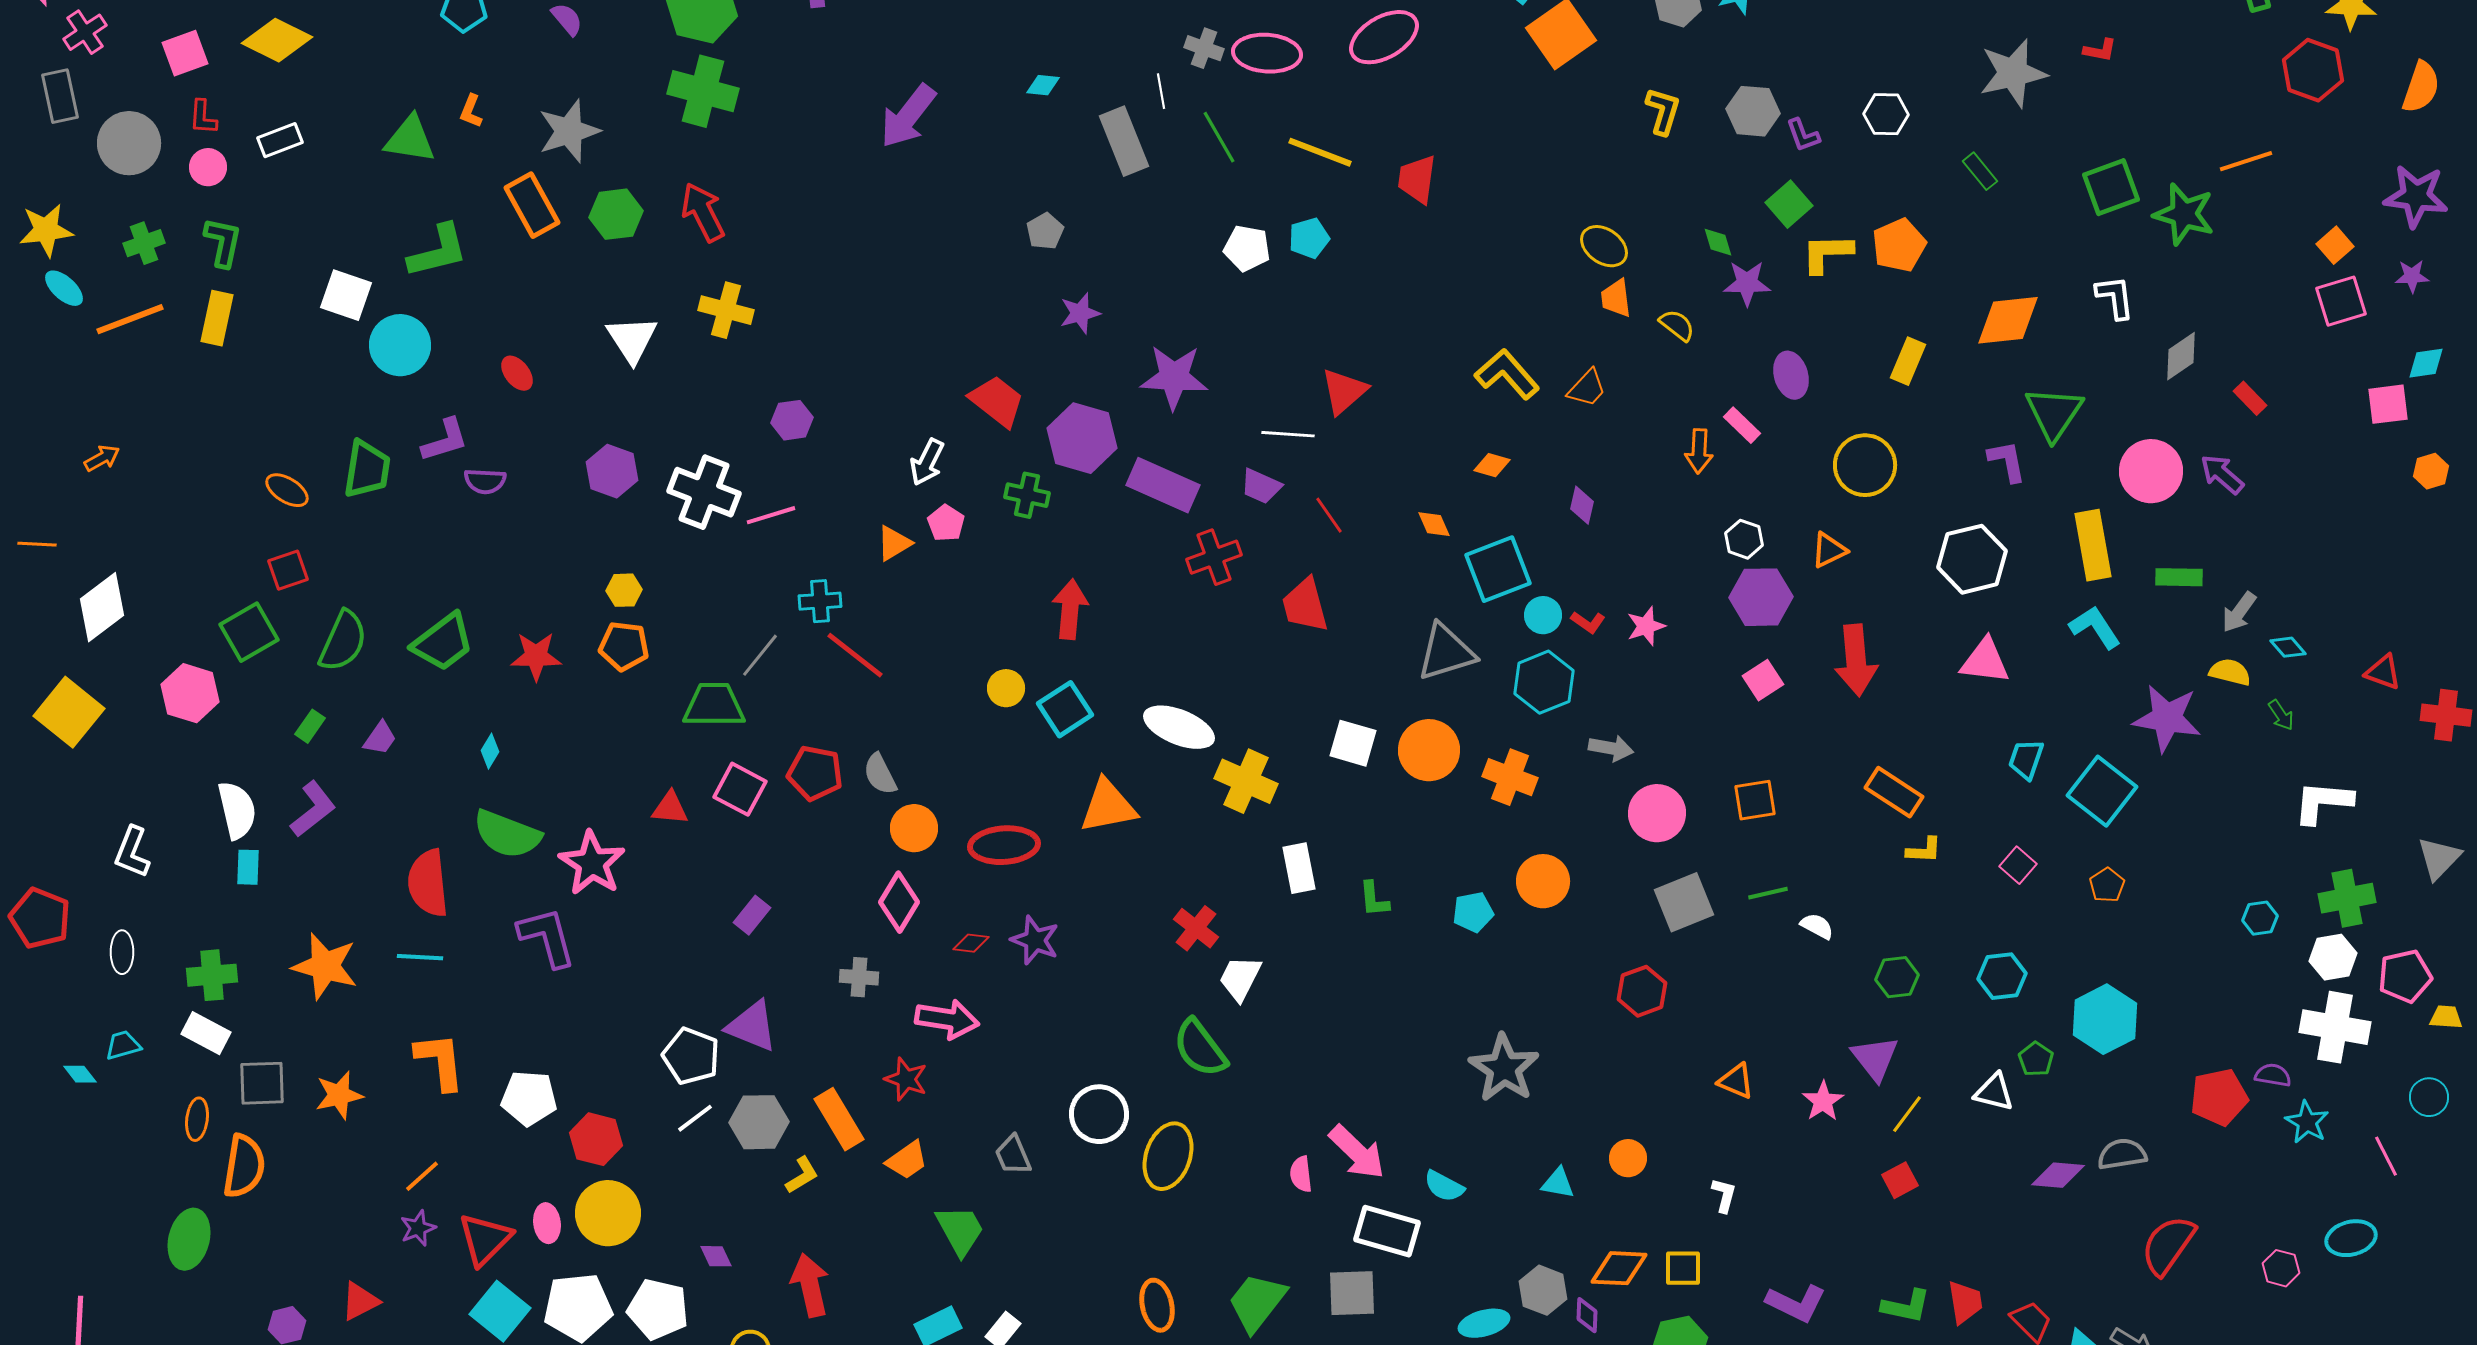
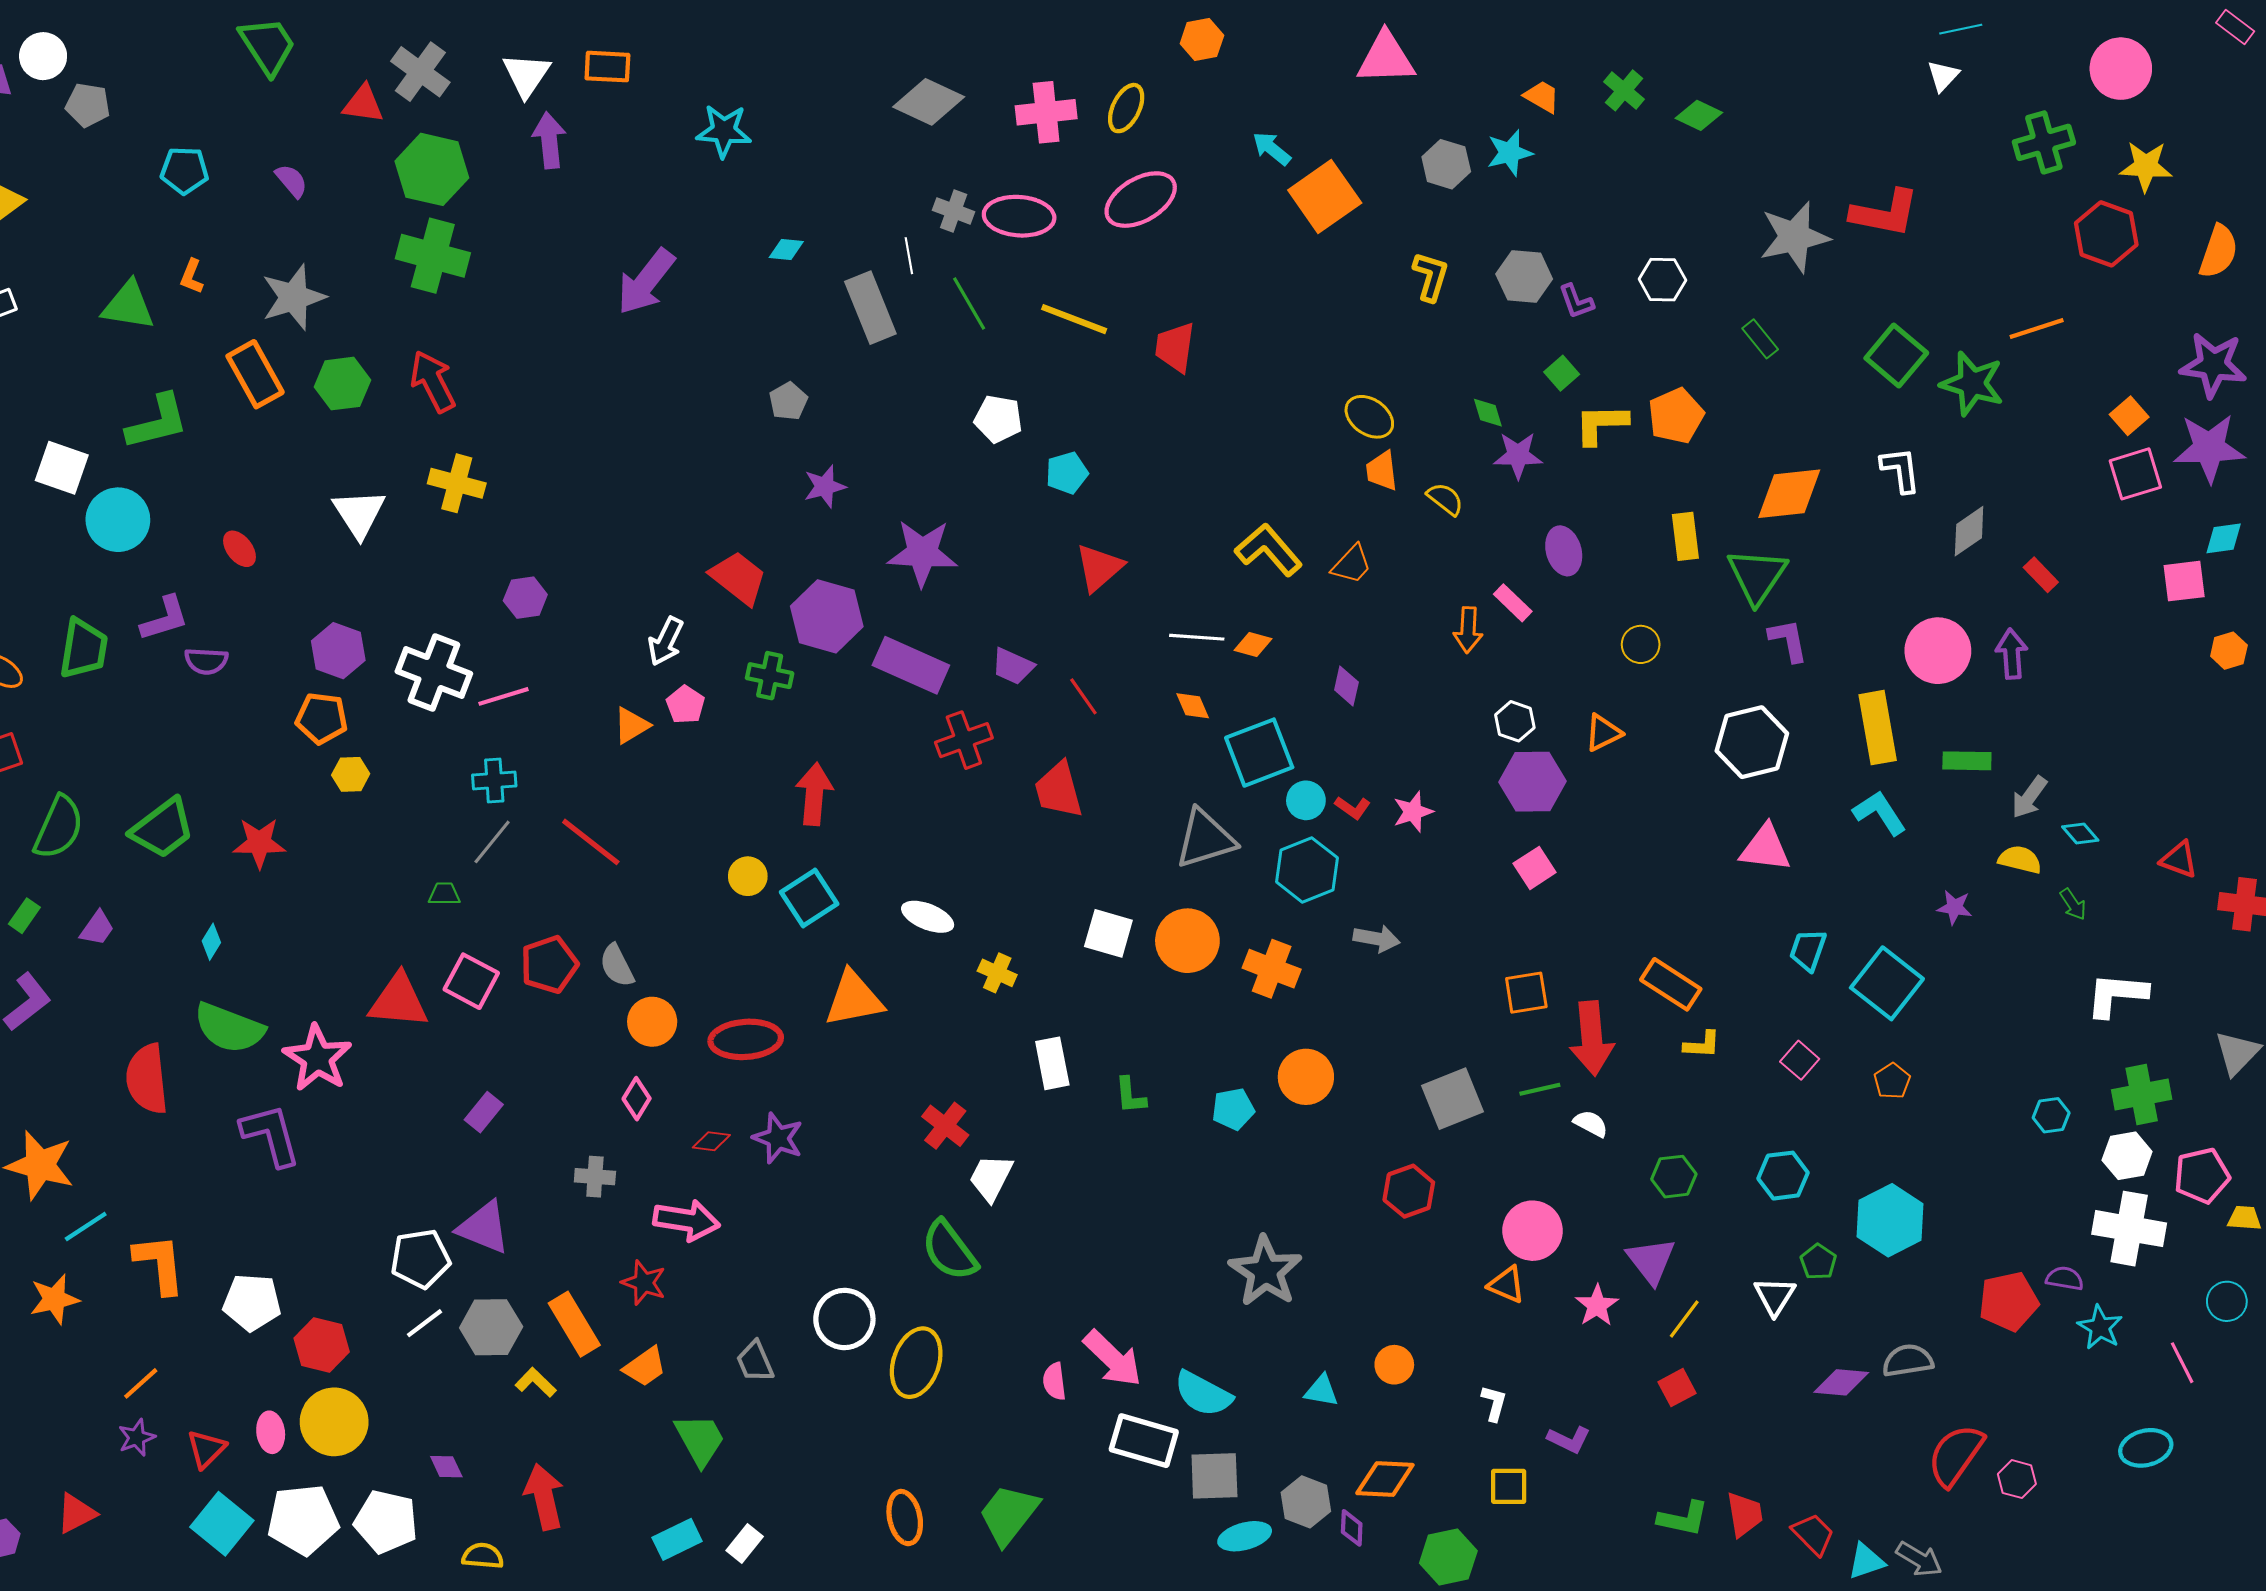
red L-shape: (2100, 50) -> (1885, 213), size x2.0
green square: (2111, 187) -> (1896, 355), turned -30
green square: (1789, 204) -> (1562, 373), size x0.7
cyan pentagon: (1309, 238) -> (1067, 473), moved
purple star: (2412, 276) -> (2209, 448), size x2.0
yellow rectangle: (1908, 361) -> (1685, 536), turned -30
green triangle: (2054, 413) -> (1757, 576), moved
white line: (1288, 434) -> (1197, 637), moved
yellow circle: (1865, 465) -> (1641, 644), size x0.6
purple arrow: (2222, 474) -> (2012, 654), turned 45
cyan cross: (820, 601) -> (494, 781), moved
orange pentagon: (624, 646) -> (322, 718), moved
red arrow: (1856, 660) -> (1592, 1038), moved
green trapezoid: (714, 705) -> (444, 894), size x0.5
purple star: (2167, 718) -> (1955, 907), size x0.5
white ellipse: (1179, 727) -> (928, 917), size x0.7
red pentagon: (815, 773) -> (549, 965), turned -30
yellow cross: (1246, 781) -> (997, 973), size x0.6
red triangle: (670, 808) -> (399, 1001), size x1.6
pink circle: (1657, 813) -> (1533, 1231), moved
pink diamond: (899, 902) -> (637, 1099), size x0.7
cyan line: (420, 957) -> (86, 1226), moved, turned -36
white pentagon: (691, 1056) -> (420, 1259), turned -30
white triangle: (1994, 1092) -> (1775, 1296), turned 48
yellow L-shape: (802, 1175) -> (536, 1382), turned -105
cyan semicircle: (1444, 1186) -> (1203, 1394), size x1.4
red triangle: (485, 1239) -> (206, 1449), size x0.7
yellow square: (1683, 1268) -> (1509, 1486), moved
pink hexagon: (2281, 1268) -> (2017, 1479), moved
gray square: (1352, 1293) -> (1214, 1476), moved
purple L-shape: (1796, 1303) -> (1569, 1440), moved, size x0.7

